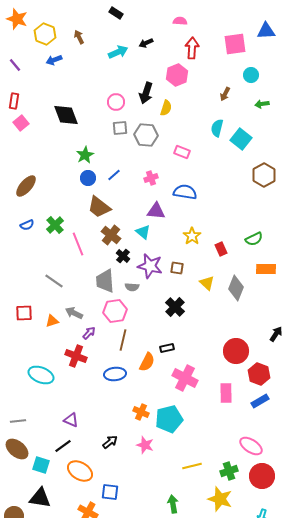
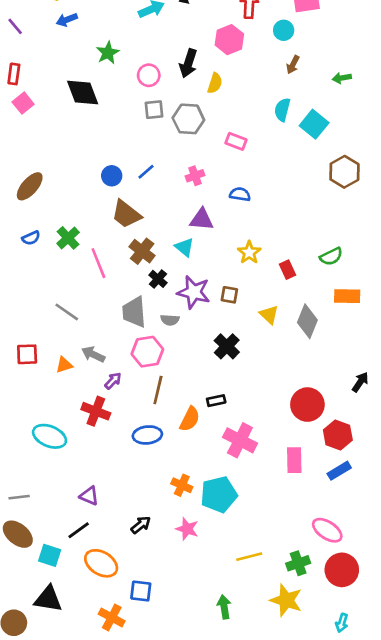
cyan circle: (251, 75) -> (284, 30), moved
green star: (85, 155) -> (108, 53), moved
blue semicircle: (185, 192) -> (240, 194), size x0.7

